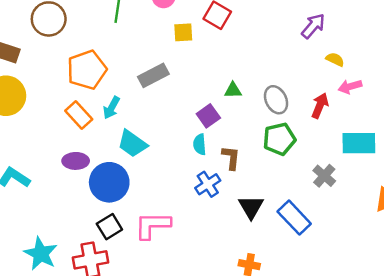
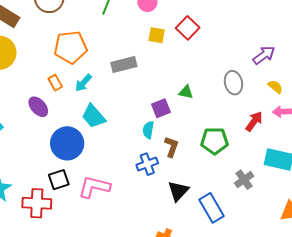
gray ellipse: (276, 100) -> (233, 83), moved
orange rectangle: (79, 115) -> (55, 83), size x0.7
purple ellipse: (76, 161) -> (38, 107), moved, turned 35

